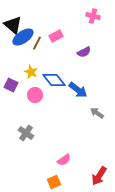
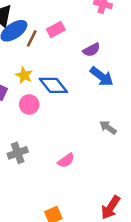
blue arrow: (78, 90) -> (102, 77), moved
gray cross: (26, 133) -> (18, 153), turned 35
pink semicircle: (64, 160) -> (66, 160), moved

